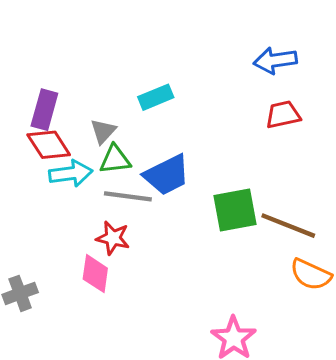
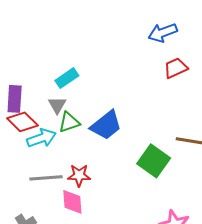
cyan rectangle: (156, 97) -> (67, 78), moved
gray line: (128, 196) -> (46, 178), moved
green square: (235, 210) -> (154, 161), moved, turned -32

